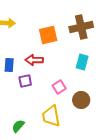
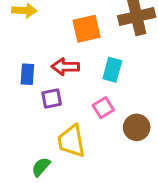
cyan rectangle: (82, 62) -> (112, 70), moved
yellow trapezoid: (51, 116) -> (71, 141), moved

